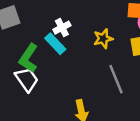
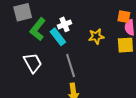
green L-shape: (28, 58) -> (38, 29), moved
gray line: (116, 79) -> (71, 66), moved

